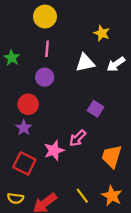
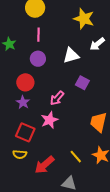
yellow star: (102, 33) -> (84, 19), size x1.5
white triangle: (85, 63) -> (71, 55), moved
pink arrow: (78, 138) -> (57, 98), moved
yellow semicircle: (15, 198) -> (20, 154), moved

